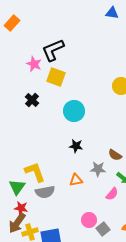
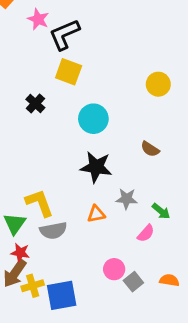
pink star: (34, 64) -> (38, 19), moved
black star: (76, 146) -> (96, 167), size x1.6
brown semicircle: (115, 155) -> (150, 149), moved

